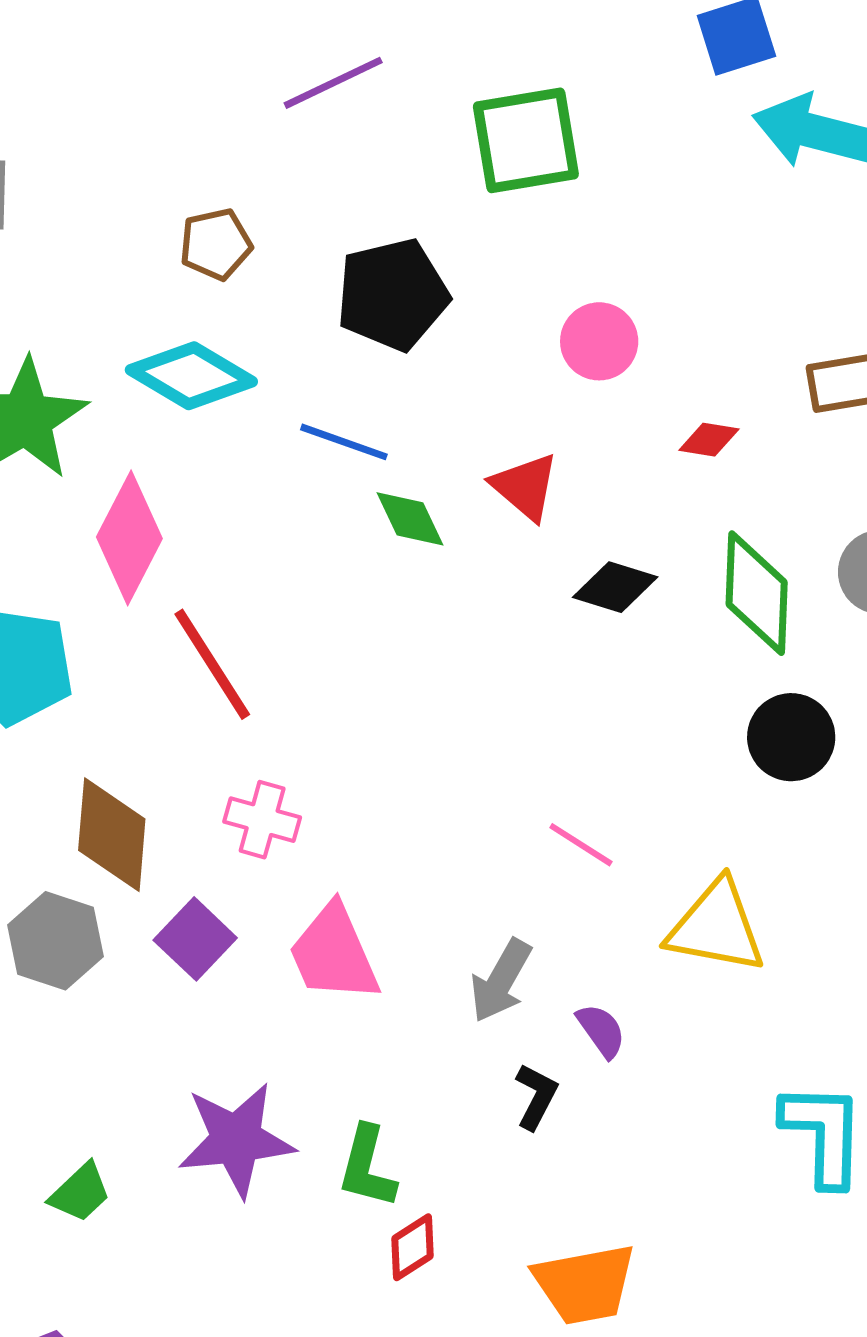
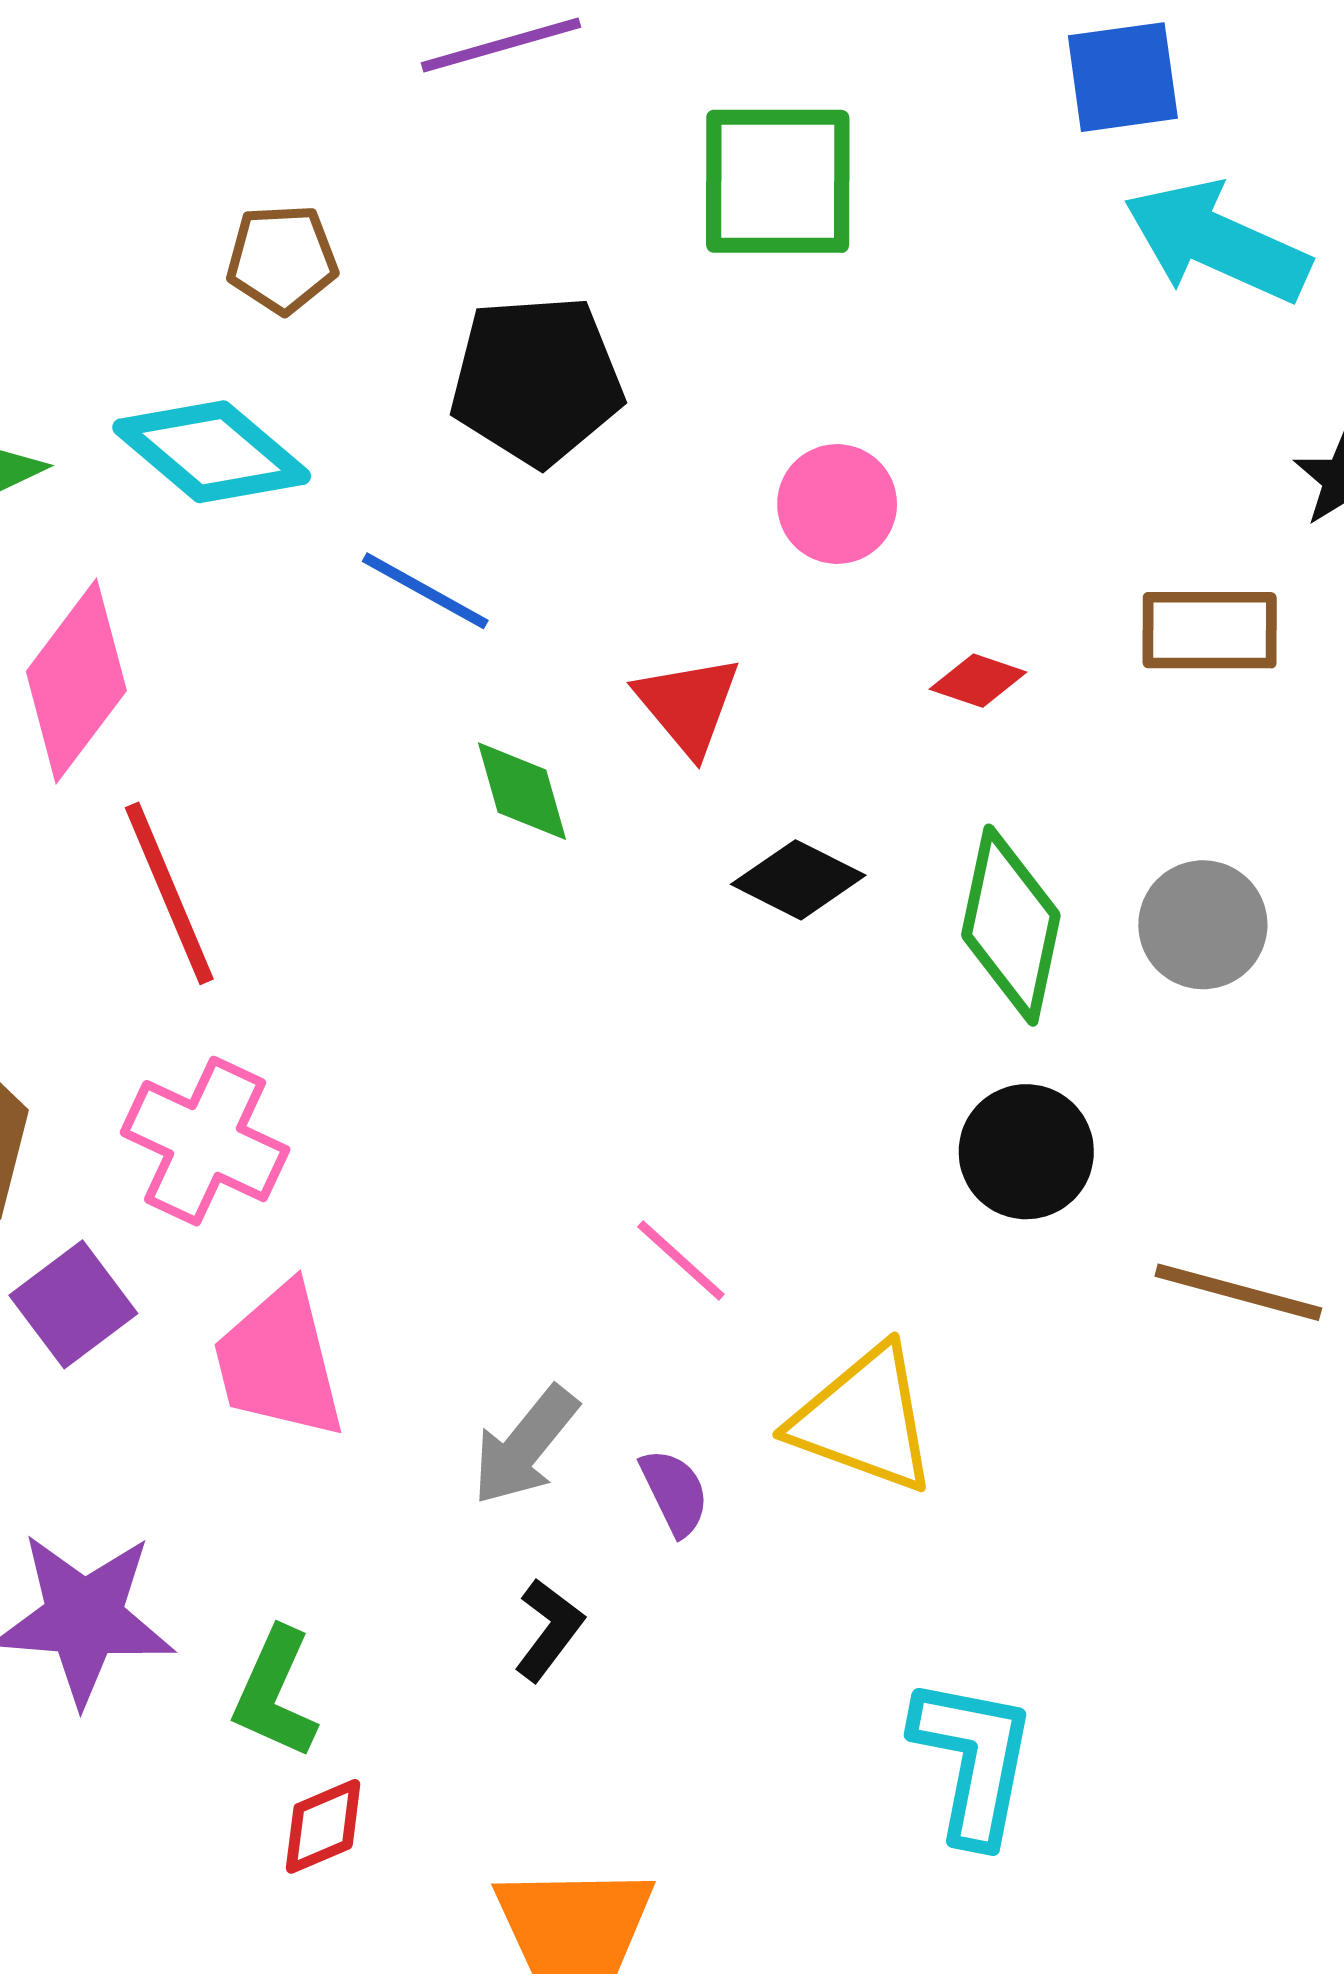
green diamond: (410, 519) -> (522, 791), moved
pink cross: (262, 820) -> (205, 1141), size x1.4
purple semicircle: (601, 1031) -> (674, 1492), moved

